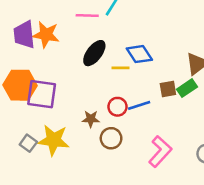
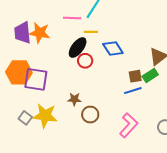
yellow line: (120, 68) -> (91, 32), moved
blue line: (139, 105) -> (133, 91), moved
red circle: (117, 107) -> (85, 61), moved

